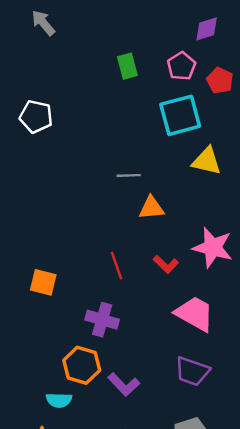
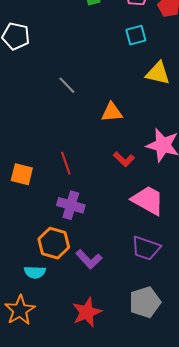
cyan square: (180, 115) -> (136, 35), size x0.6
gray line: (129, 175) -> (67, 85), moved, turned 48
red line: (117, 266) -> (66, 163), moved

